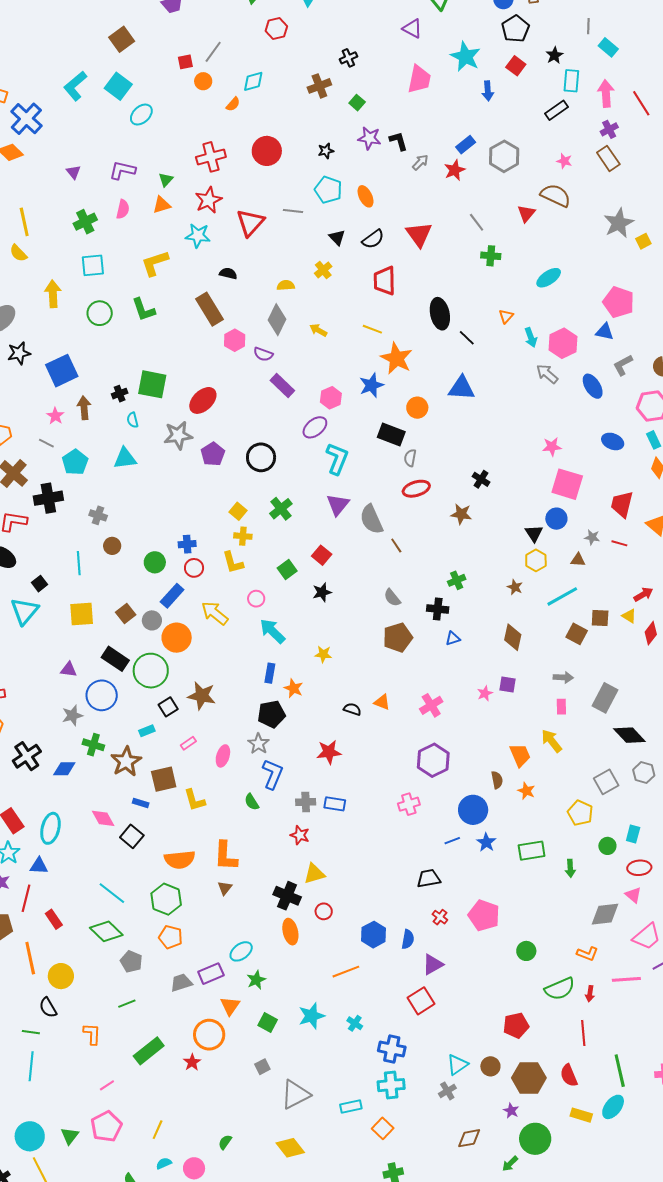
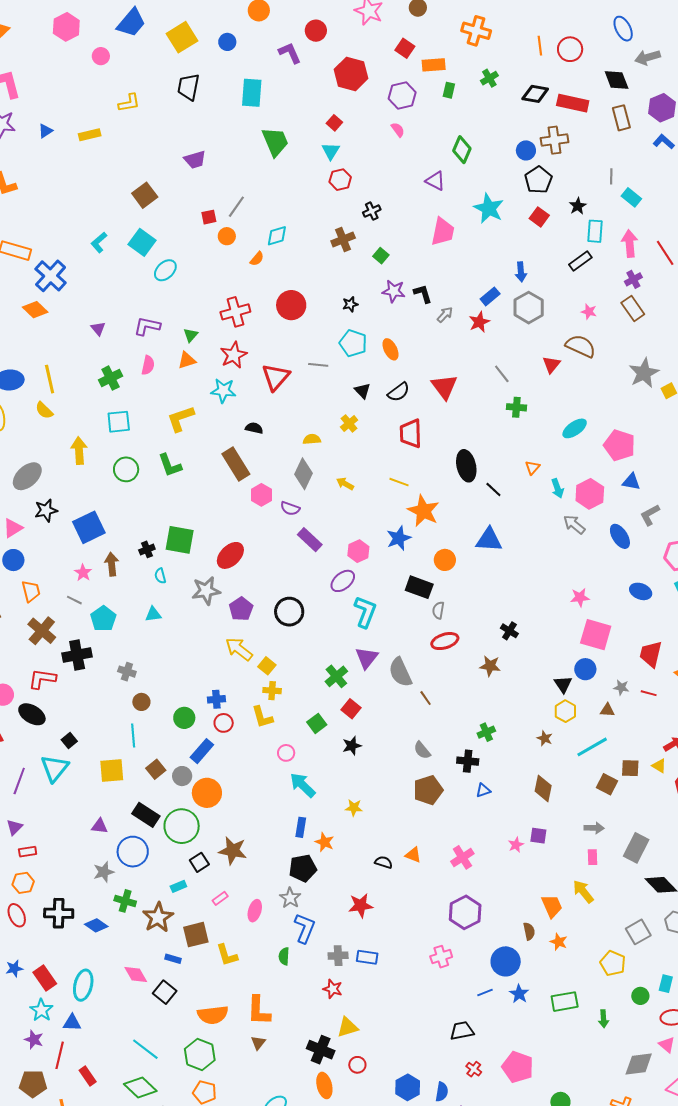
red hexagon: (276, 29) -> (340, 180), moved
cyan L-shape: (75, 86) -> (99, 242), size x0.7
blue arrow: (488, 91) -> (521, 272), moved
pink pentagon: (619, 302) -> (619, 445), moved
cyan triangle: (125, 458) -> (153, 614), size x0.7
green cross: (281, 509) -> (336, 676), moved
cyan line: (79, 563) -> (133, 735), moved
yellow arrow: (215, 613) -> (239, 649), moved
black cross: (27, 756) -> (59, 913), turned 36
blue diamond: (64, 769) -> (96, 925), turned 35
green semicircle: (252, 802) -> (284, 956), turned 36

